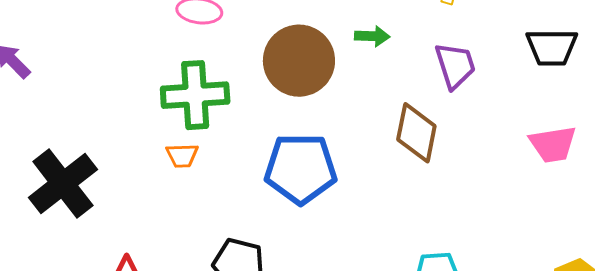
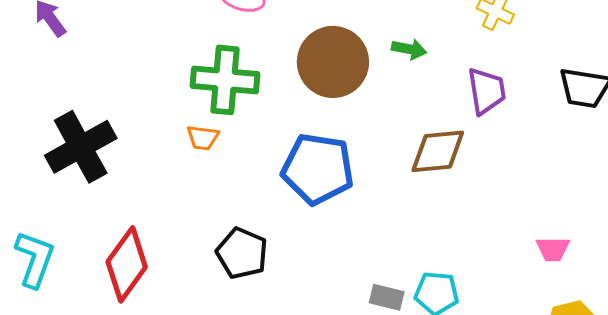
brown diamond: (416, 133) -> (438, 151), turned 64
pink trapezoid: (553, 144) -> (553, 249), moved, size x0.7

